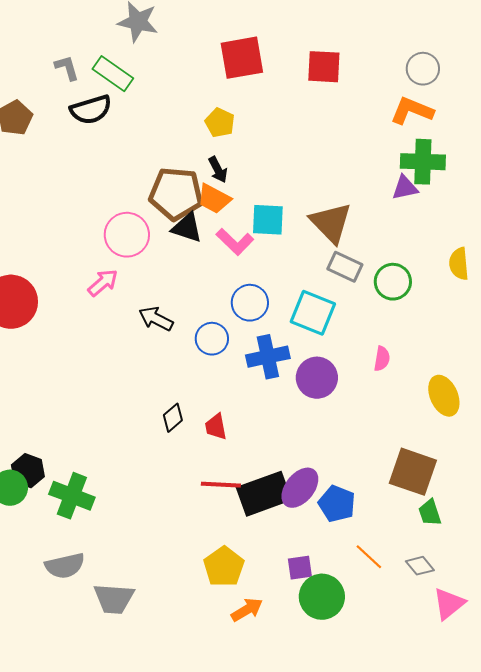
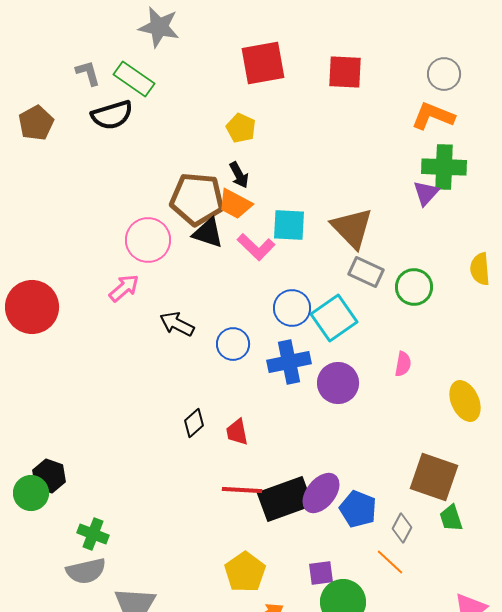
purple triangle: (405, 188) -> (426, 193), turned -36
blue circle: (250, 303) -> (292, 308), moved
cyan square: (313, 313) -> (334, 318), turned 33
green cross: (72, 496) -> (93, 534), moved, size x0.7
gray diamond: (420, 566) -> (402, 528), moved, turned 68

